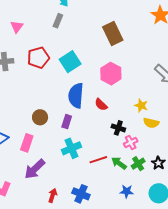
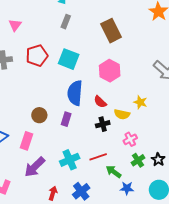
gray rectangle: (58, 21) -> (66, 22), moved
cyan square: (70, 62) -> (69, 59), turned -35
yellow semicircle: (151, 123) -> (122, 114), moved
black cross: (118, 128) -> (103, 124), moved, turned -32
cyan cross: (71, 148) -> (70, 160), moved
green arrow: (119, 163) -> (114, 172), moved
blue cross: (81, 194) -> (81, 191), turned 30

